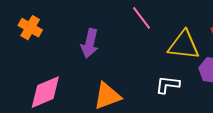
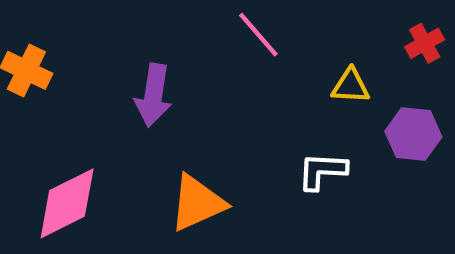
yellow triangle: (184, 45) -> (351, 86), size x0.6

